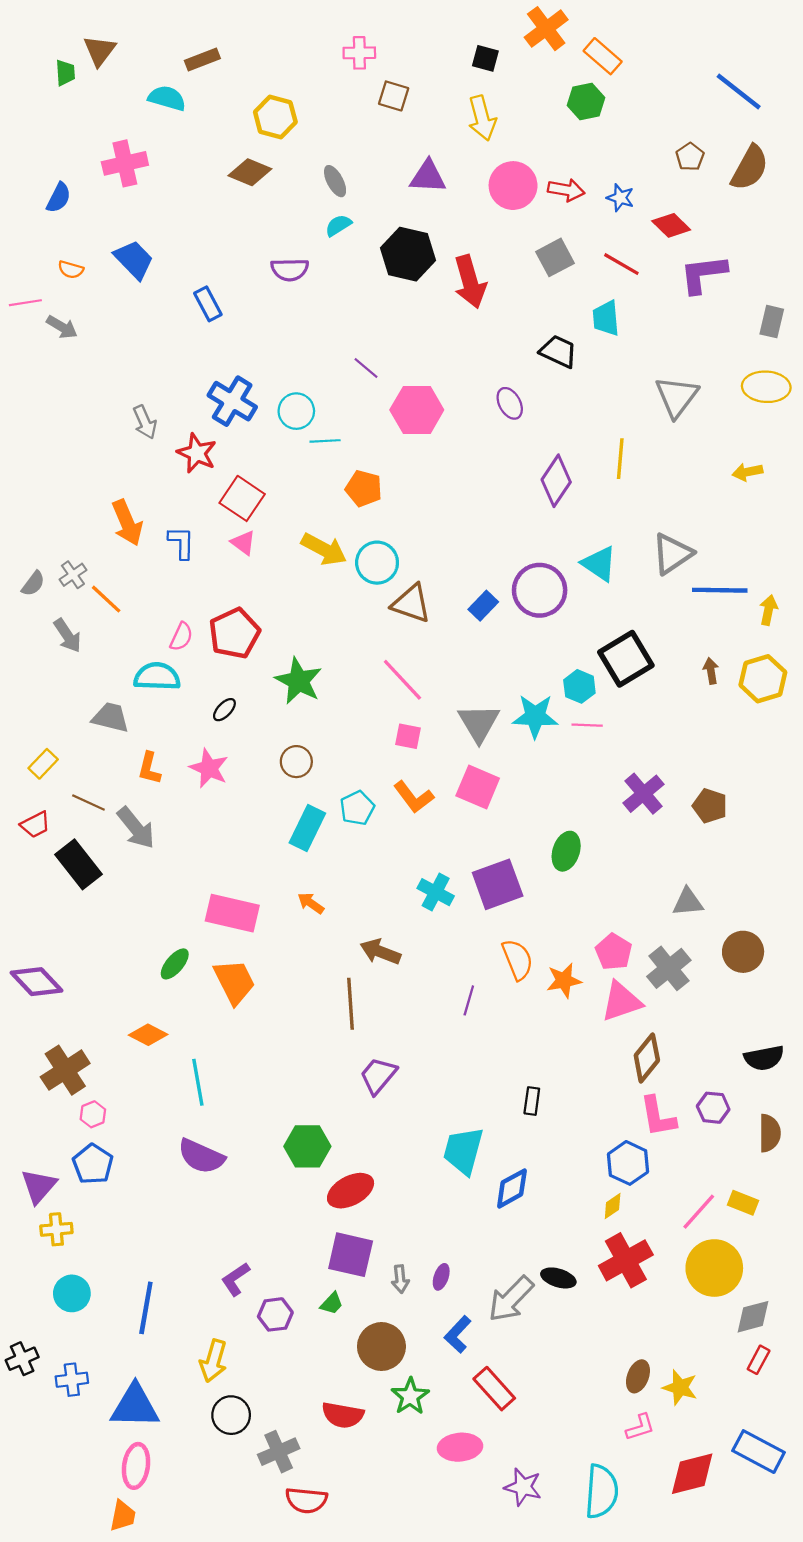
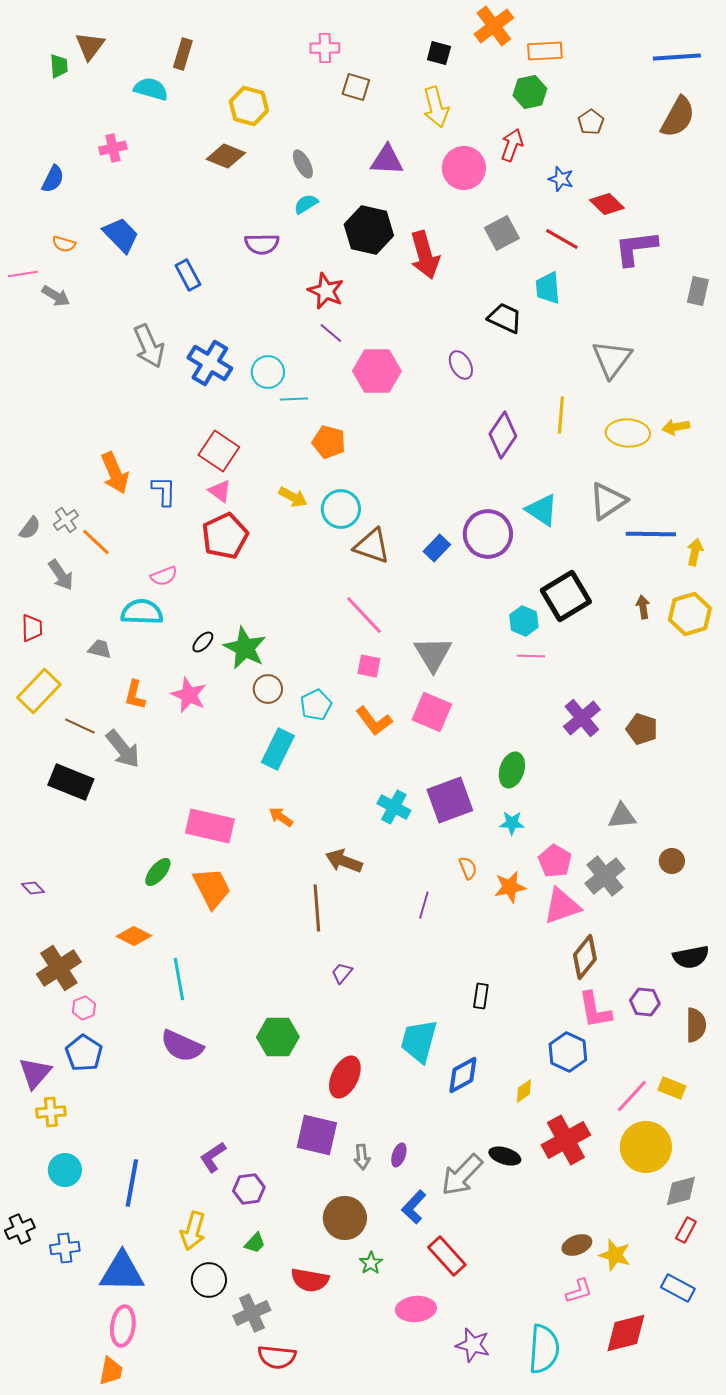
orange rectangle: (603, 56) -> (545, 51), turned -44
brown rectangle: (202, 59) -> (183, 54), turned -52
blue line: (739, 92) -> (677, 57), moved, turned -42
brown pentagon: (690, 157) -> (591, 122), moved
pink cross: (125, 163) -> (113, 148), size x0.7
brown semicircle: (750, 168) -> (678, 117), moved
red arrow: (566, 190) -> (512, 145), moved, turned -80
yellow ellipse: (766, 387) -> (628, 433), moved
gray arrow: (145, 422) -> (149, 346), moved, size x1.4
red star: (197, 453) -> (326, 291), moved
yellow arrow: (324, 549) -> (293, 497), size x0.7
red pentagon: (234, 633) -> (225, 536), moved
pink semicircle: (181, 637) -> (164, 576), turned 44
green star: (299, 681) -> (245, 648), moved
cyan star: (535, 716) -> (512, 823), moved, size x0.6
gray trapezoid: (111, 717) -> (100, 649), size x0.7
yellow rectangle: (43, 764) -> (39, 691), size x1.6
cyan pentagon: (357, 808) -> (316, 705), moved
red trapezoid: (35, 825) -> (32, 628), moved, turned -64
black rectangle: (79, 864) -> (71, 782), turned -30
brown circle: (743, 952) -> (672, 861), size x0.7
orange semicircle: (517, 960) -> (468, 868), size x0.6
purple diamond: (36, 982) -> (33, 888), size x0.5
purple trapezoid: (378, 1076) -> (342, 973), size x0.6
red ellipse: (351, 1191) -> (345, 1077), moved, turned -36
yellow diamond: (613, 1206) -> (524, 1091), moved
green trapezoid: (332, 1303) -> (255, 1243), moved
brown ellipse: (638, 1376) -> (577, 1245), turned 48
green star: (410, 1396) -> (371, 1263), size x0.7
blue rectangle: (759, 1452) -> (678, 1288), moved, size x0.7

